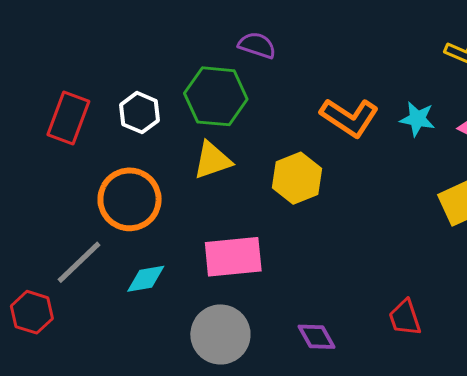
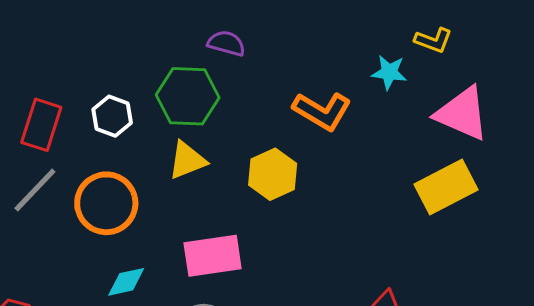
cyan star: (417, 119) -> (389, 72), moved
gray line: (79, 262) -> (35, 190), moved

